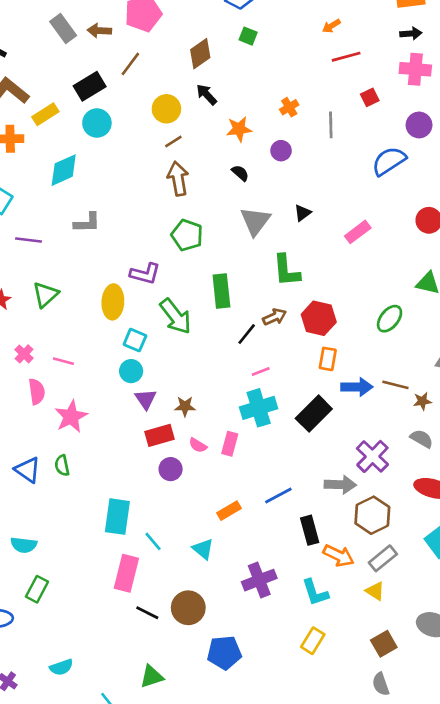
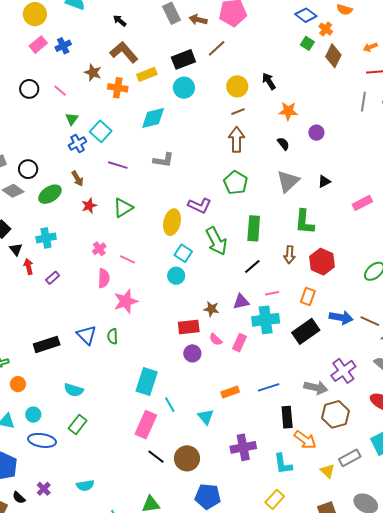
brown diamond: (200, 54) -> (333, 56), moved, turned -40
orange cross: (289, 107) -> (326, 29), moved, turned -32
gray line: (331, 125) -> (363, 102), moved
brown arrow: (275, 317) -> (290, 255), turned 108
black line: (247, 334) -> (252, 266), moved
orange rectangle: (328, 359) -> (308, 296), moved
purple triangle: (146, 399) -> (241, 302), moved, turned 42
gray rectangle: (383, 558) -> (350, 458), moved

